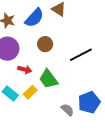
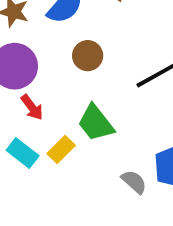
red arrow: (25, 70) -> (32, 107), moved, turned 40

